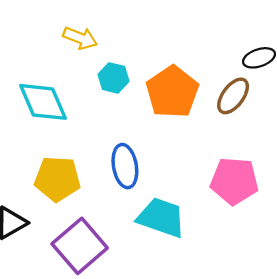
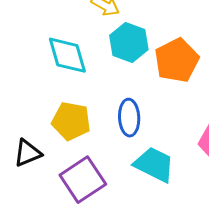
cyan hexagon: (113, 78) -> (129, 42), size x1.5

